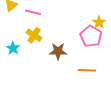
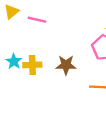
yellow cross: (34, 35) -> (32, 65), moved, turned -35

